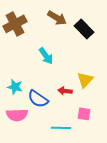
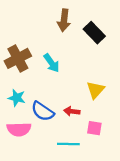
brown arrow: (57, 18) -> (64, 20), turned 66
brown cross: (15, 24) -> (18, 58), moved
red arrow: (65, 91) -> (72, 111), moved

